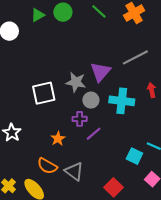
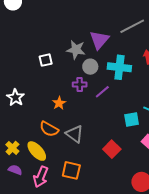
white square: (44, 93) -> (46, 60), size x0.6
purple line: (94, 134) -> (102, 92), moved
cyan square: (134, 156) -> (132, 120), turned -35

